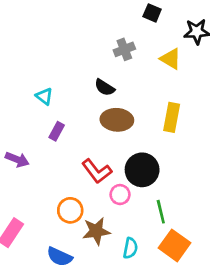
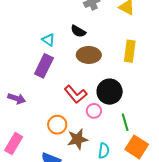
cyan triangle: (44, 96) -> (48, 40), moved
purple rectangle: (57, 131) -> (44, 66), size x1.6
purple arrow: (17, 159) -> (17, 98), moved

